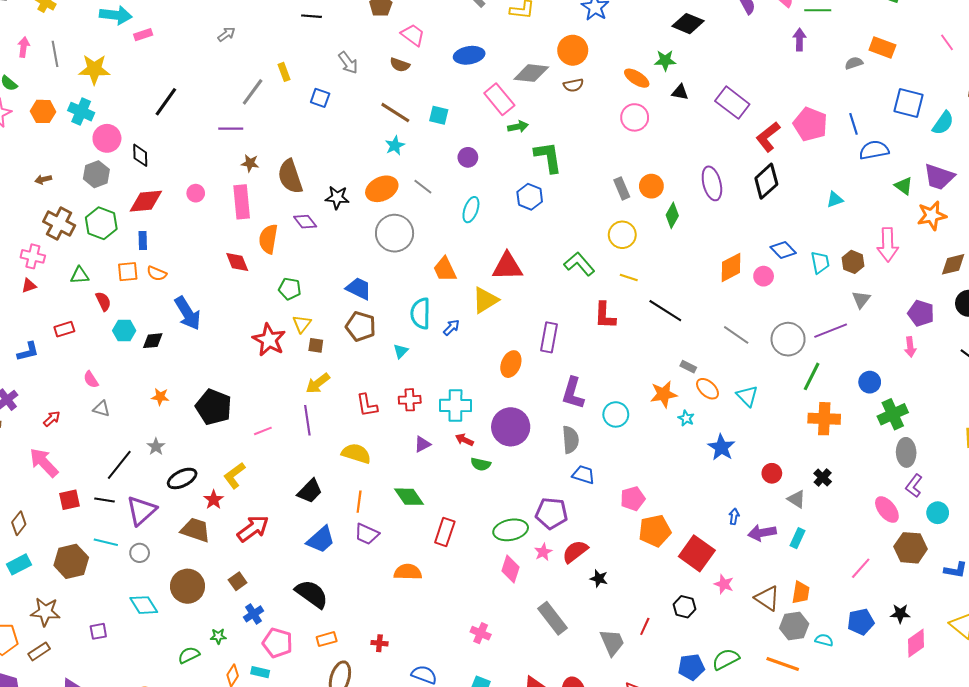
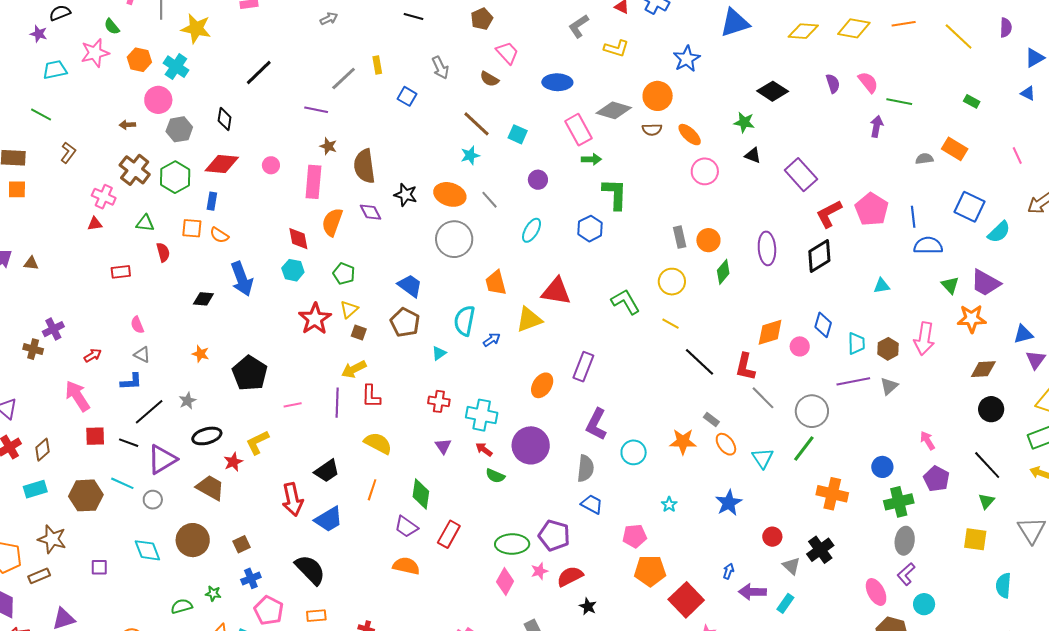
orange ellipse: (637, 78) -> (690, 135), moved
pink circle: (107, 138) -> (158, 100), moved
orange ellipse: (382, 189) -> (450, 194), turned 32
blue diamond: (783, 250) -> (823, 325), turned 50
purple pentagon: (921, 313) -> (936, 479), moved
red L-shape: (605, 315) -> (745, 367), moved
cyan hexagon: (124, 331) -> (293, 270), moved
purple line: (831, 331) -> (853, 381), moved
pink arrow: (910, 347) -> (927, 441), turned 144
blue L-shape: (28, 352) -> (131, 382), moved
green line: (812, 376) -> (804, 448), moved
red L-shape: (367, 405) -> (371, 396), moved
cyan star: (686, 418) -> (669, 504), moved
purple triangle: (422, 444) -> (443, 446), turned -48
black cross: (823, 477) -> (820, 550), size x1.5
green diamond: (409, 497) -> (421, 494), turned 32
red arrow: (253, 529) -> (293, 499), moved, turned 104
purple trapezoid: (367, 534) -> (406, 527), moved

